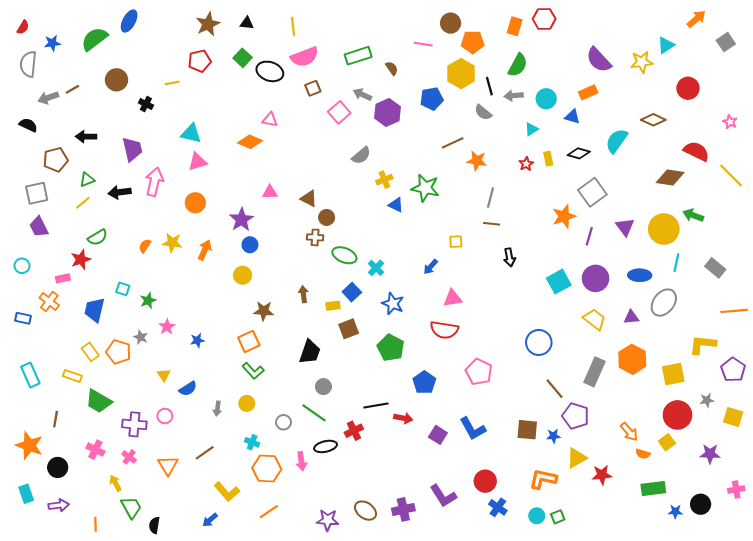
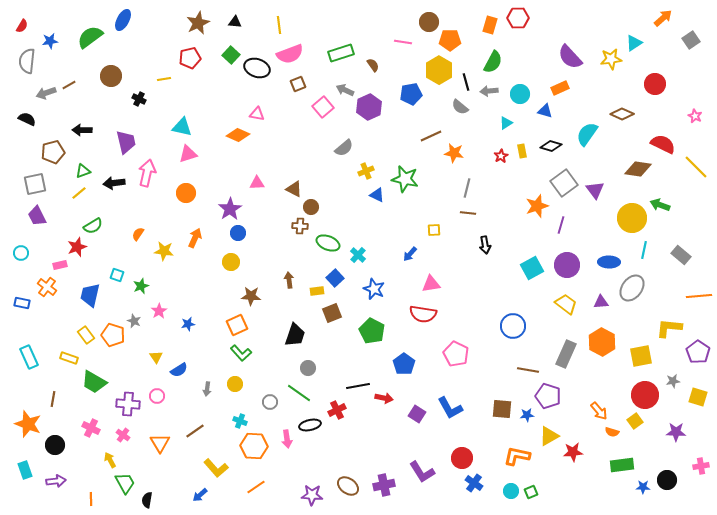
purple triangle: (625, 227) -> (595, 190), moved
yellow star: (172, 243) -> (164, 251), moved
brown line: (555, 389) -> (528, 370), turned -40

